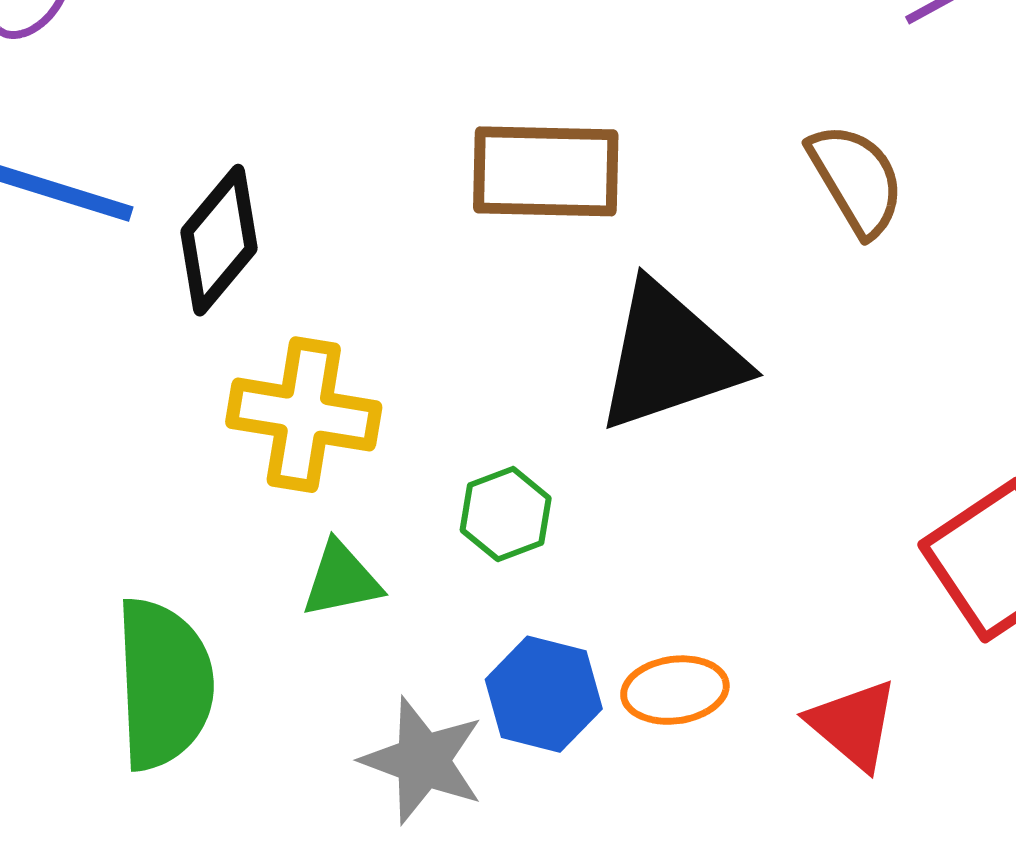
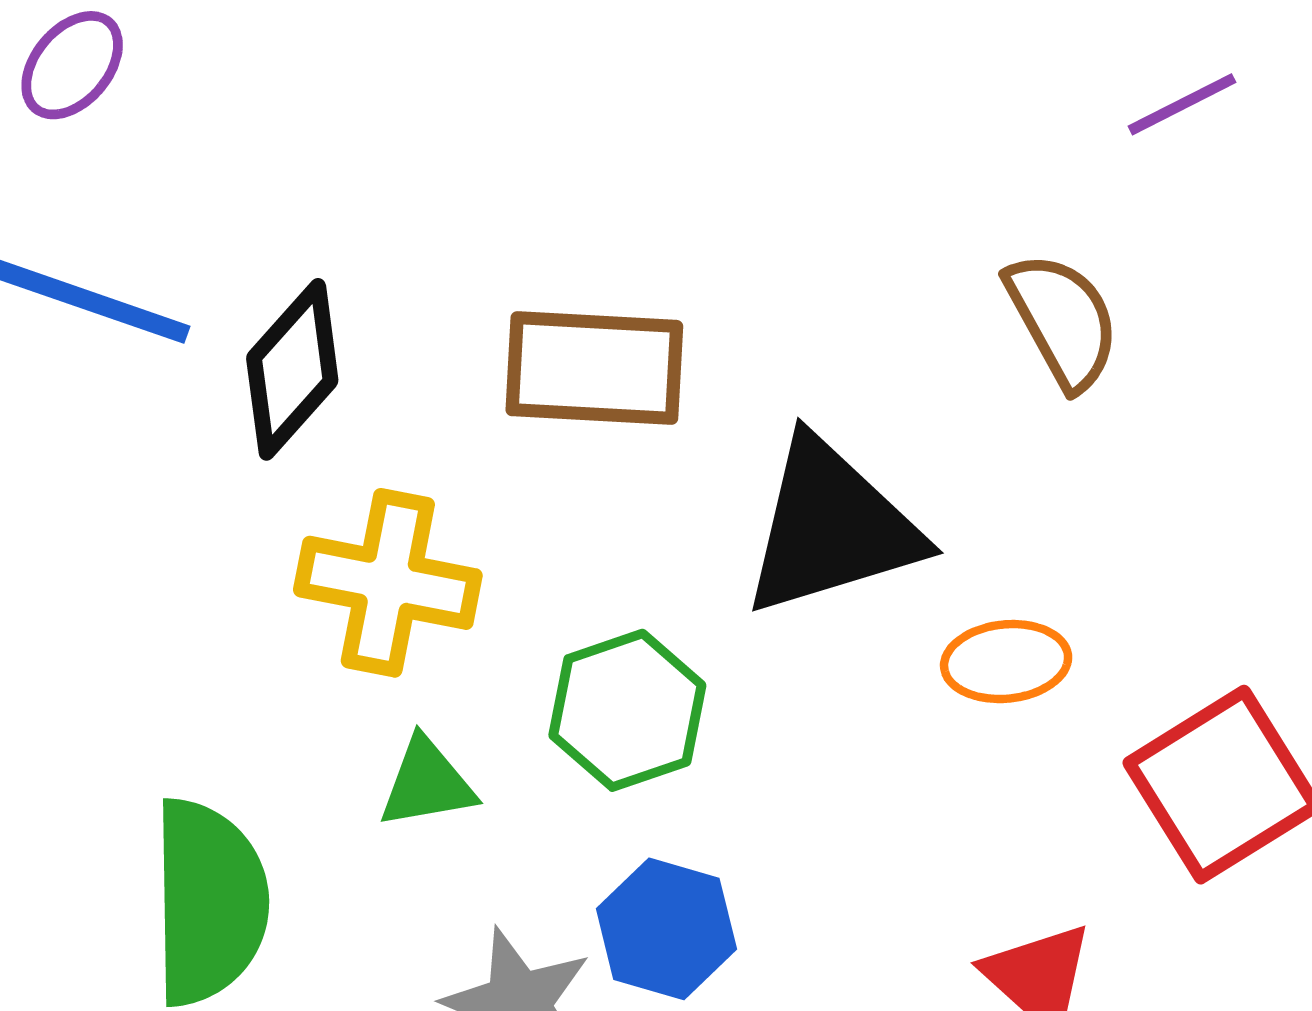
brown rectangle: (546, 171) -> (594, 368), moved
green hexagon: (506, 514) -> (627, 710), size x1.4
orange ellipse: (675, 690) -> (1006, 662), moved

